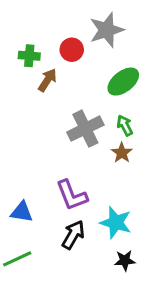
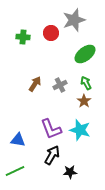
brown arrow: (47, 80) -> (35, 84), moved
gray cross: (85, 129) -> (60, 85), size x0.6
cyan star: (116, 223) -> (80, 130), moved
black star: (125, 260) -> (70, 172), moved

